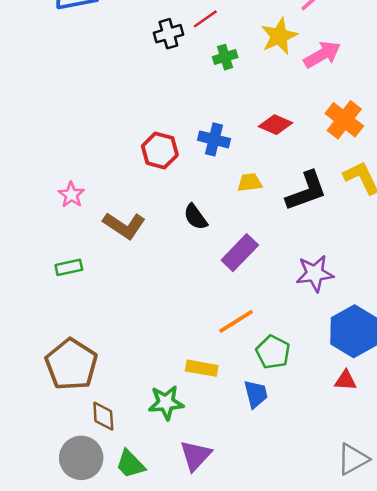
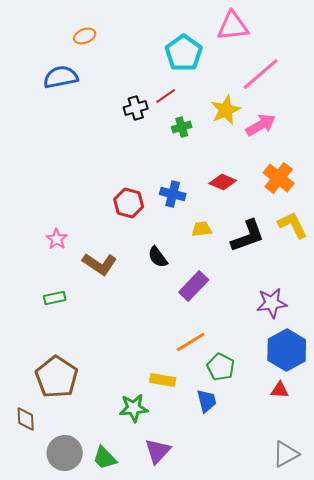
purple star: (315, 273) -> (272, 303), moved
brown diamond: (103, 416) -> (26, 419), moved

